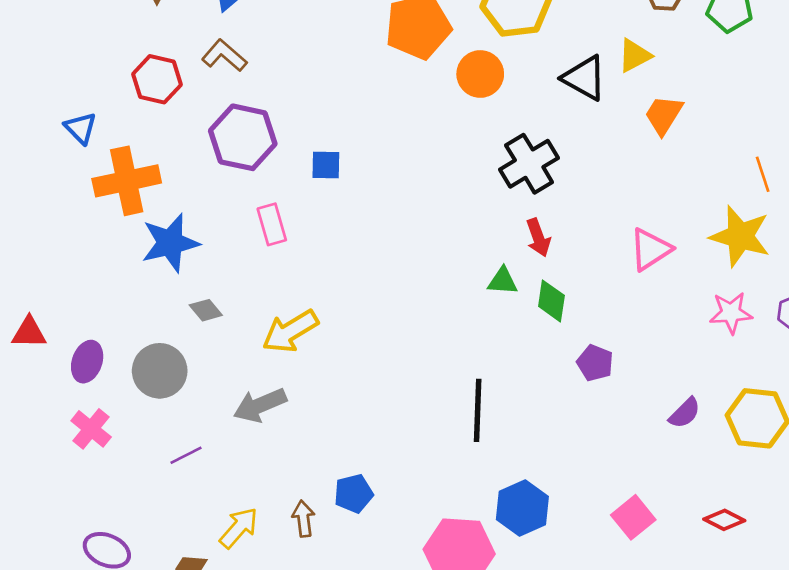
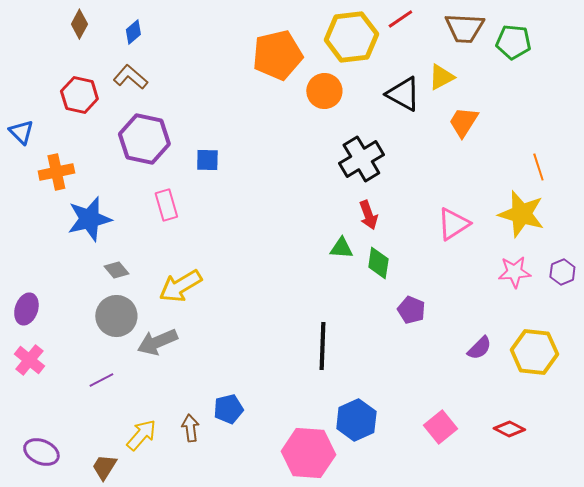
orange cross: (127, 181) -> (56, 172), size x0.7
gray circle: (160, 371) -> (116, 316), moved

